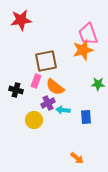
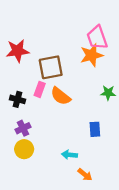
red star: (21, 20) -> (17, 51), moved
purple cross: (48, 103) -> (23, 128), moved
cyan arrow: (63, 110) -> (69, 155), moved
yellow circle: (34, 120) -> (24, 149), moved

